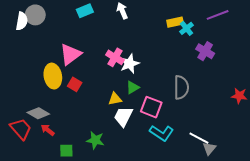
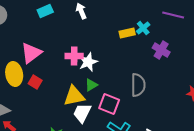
purple line: (218, 15) -> (173, 15), turned 35
yellow rectangle: (175, 22) -> (127, 33), moved
pink cross: (115, 57) -> (74, 56), turned -30
yellow triangle: (115, 99) -> (74, 96), size x1.6

